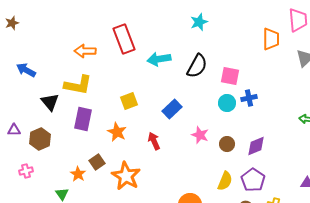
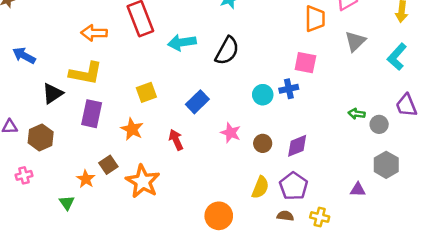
pink square: (230, 76) -> (305, 63), moved
black triangle: (50, 102) -> (52, 94), turned 36

